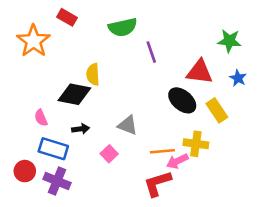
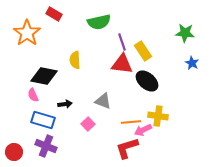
red triangle: (200, 72) -> (122, 64), moved
black diamond: (74, 94) -> (44, 76), moved
yellow rectangle: (217, 110) -> (143, 51), moved
red circle: (25, 171) -> (14, 152), moved

